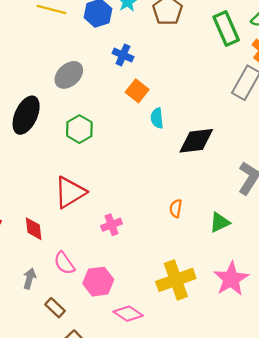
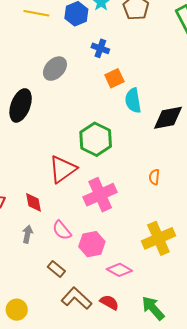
orange square: (137, 91) -> (114, 78), turned 30
cyan semicircle: (157, 118) -> (133, 101), size x1.4
green hexagon: (79, 129) -> (96, 139), moved, size x1.4
pink cross: (112, 225) -> (100, 195), size x1.8
gray arrow: (29, 279) -> (27, 234), moved

